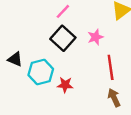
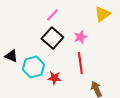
red line: (111, 67) -> (80, 63), moved

